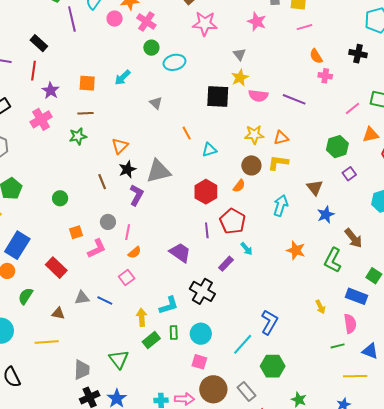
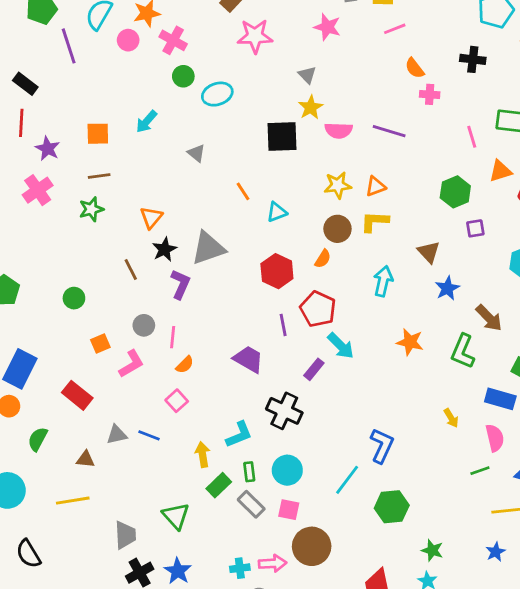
pink line: (352, 108) -> (472, 137), turned -63
purple square: (349, 174) -> (475, 228), turned 32
cyan arrow: (246, 249) -> (341, 346), size x1.5
gray rectangle: (246, 391) -> (251, 504), moved

